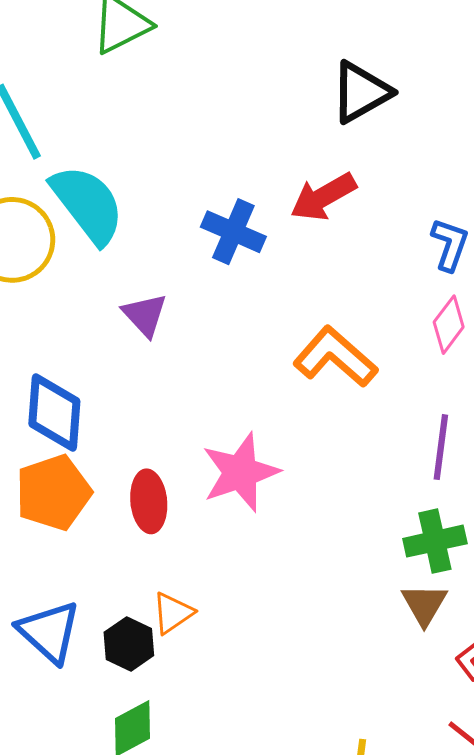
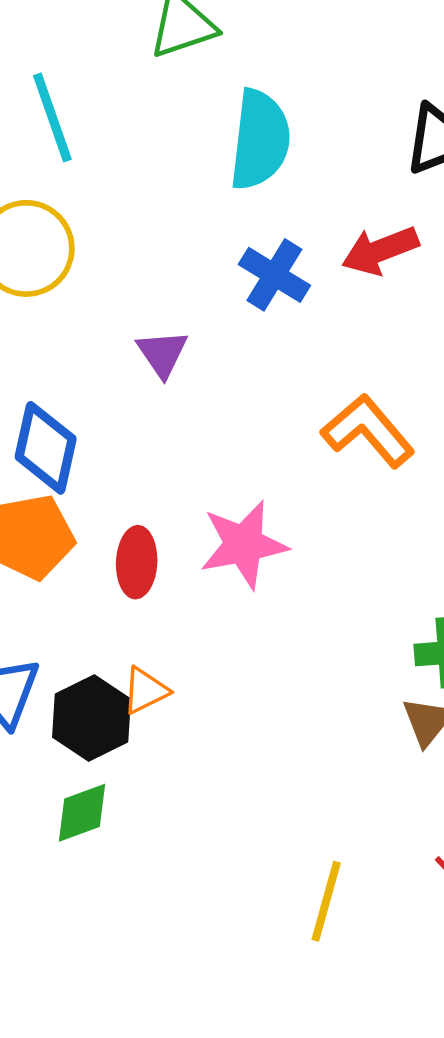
cyan semicircle: (88, 204) -> (260, 140), moved, turned 36
black hexagon: (129, 644) -> (92, 718), size x1.4

